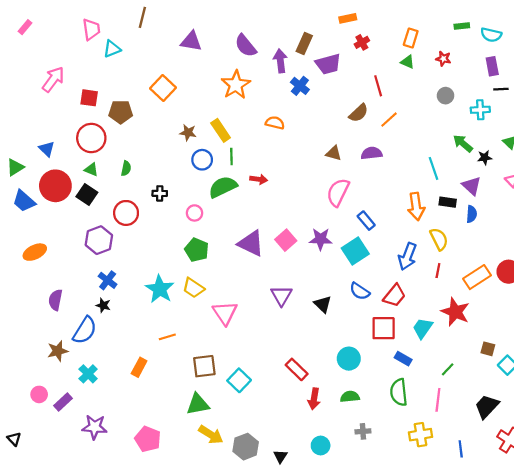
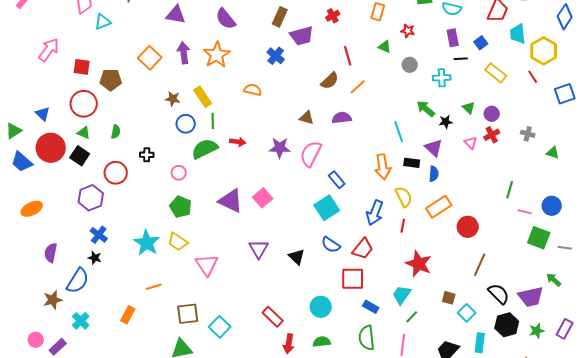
purple arrow: (280, 61) -> (184, 53), moved
green triangle: (407, 62) -> (385, 47), moved
purple star: (321, 239) -> (280, 148), moved
orange rectangle: (477, 277) -> (439, 207), moved
cyan trapezoid: (423, 328) -> (402, 295), moved

